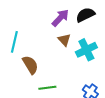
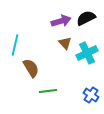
purple arrow: (60, 18) -> (61, 21), turned 30

